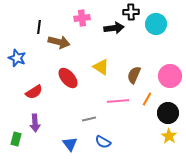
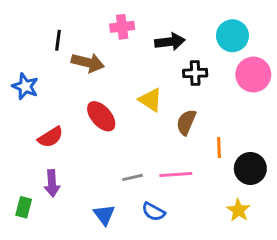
black cross: (131, 12) -> (195, 73), moved
brown semicircle: (134, 75) -> (186, 122), moved
pink circle: (170, 76) -> (253, 75), moved
orange line: (147, 99) -> (219, 148), turned -32
pink line: (118, 101) -> (176, 174), moved
yellow star: (169, 136) -> (238, 210), moved

